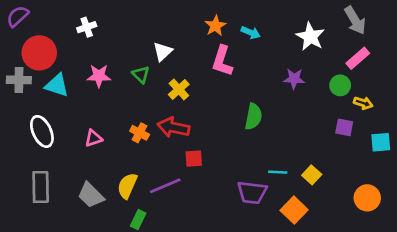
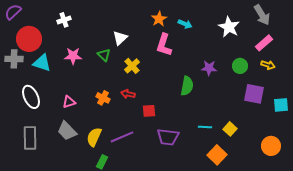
purple star: (294, 79) -> (209, 68), moved
green circle: (340, 85) -> (240, 66), moved
yellow arrow: (363, 103) -> (268, 65), moved
red arrow: (173, 127) -> (128, 94), size x0.6
purple square: (344, 127) -> (254, 94), size x1.5
red square: (194, 159) -> (149, 111), moved
purple trapezoid: (252, 192) -> (168, 137), moved
gray trapezoid: (91, 195) -> (67, 131), moved

